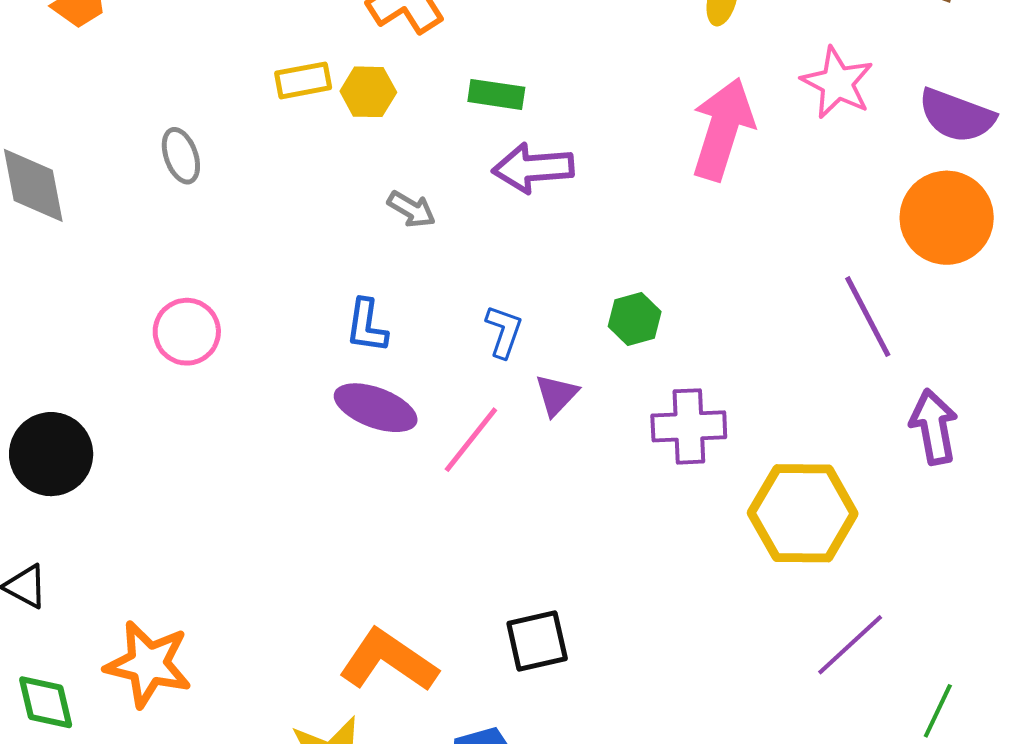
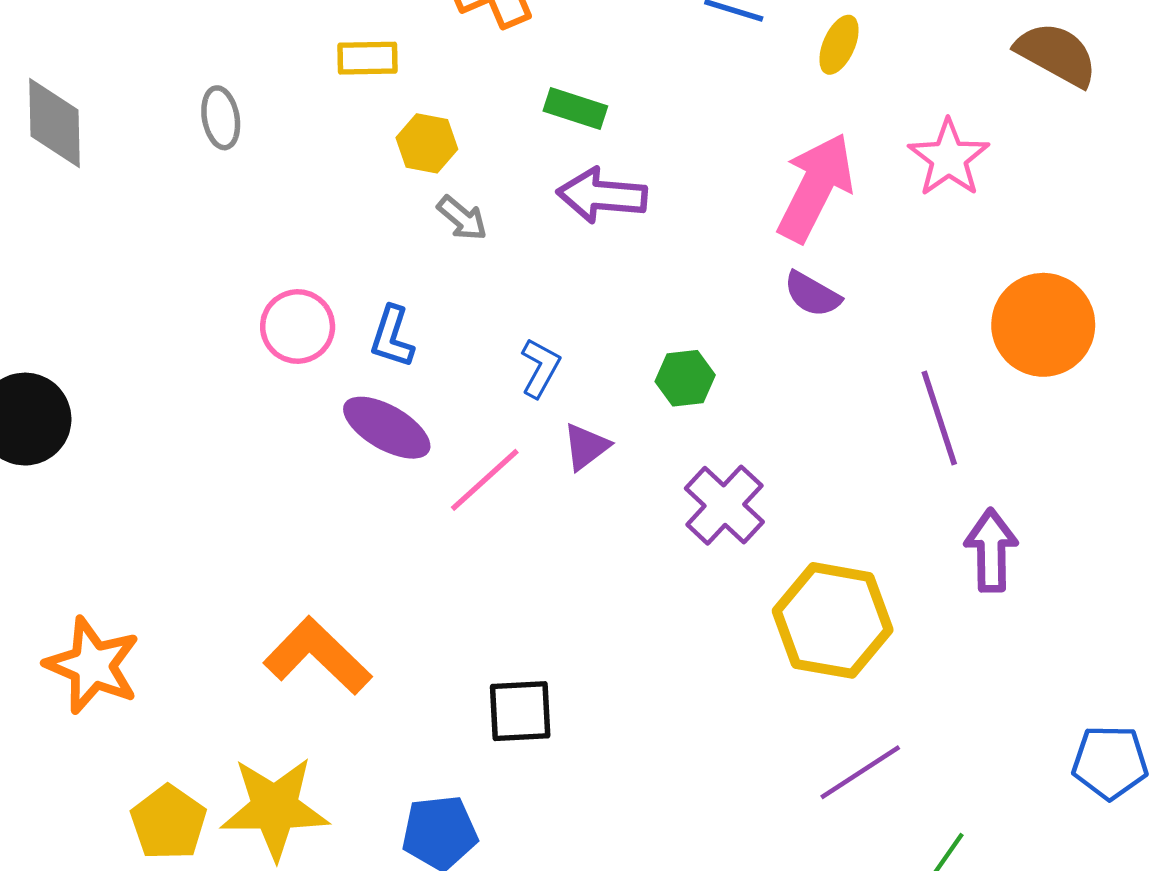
yellow hexagon: (368, 92) -> (427, 143), moved
purple semicircle: (957, 116) -> (812, 294), moved, size x0.7
pink circle: (187, 332) -> (298, 326), moved
purple cross: (689, 426) -> (724, 505), turned 36
orange L-shape: (388, 661) -> (317, 656), moved

